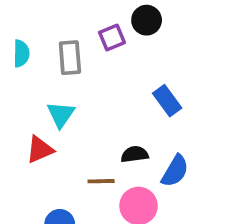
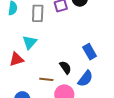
blue rectangle: (167, 101) -> (90, 52), moved
black semicircle: (135, 154) -> (65, 67), turned 56

